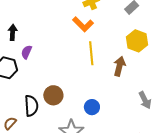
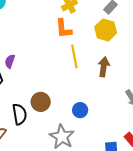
orange L-shape: (83, 24) -> (64, 29), turned 45
yellow hexagon: (137, 41) -> (106, 30), moved

